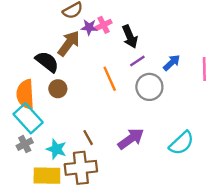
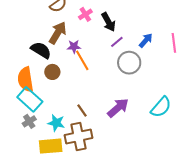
purple star: (89, 27) -> (74, 47), moved
orange line: (110, 79) -> (82, 60), moved

